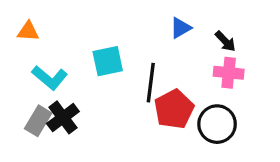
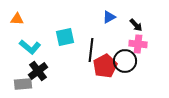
gray rectangle: (38, 121) -> (23, 84), moved, turned 54
black circle: (217, 124) -> (125, 61), moved

